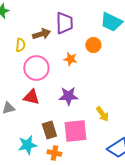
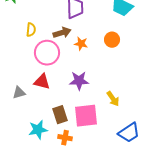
brown arrow: (41, 34) -> (62, 33), moved
orange circle: (93, 45) -> (112, 40), moved

